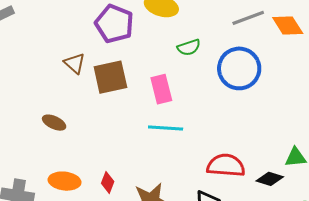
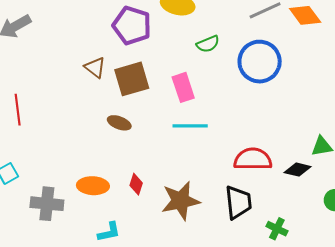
brown ellipse: (54, 123) -> (119, 123), moved

